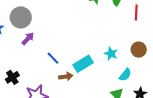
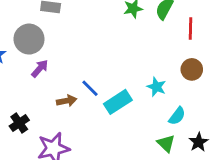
brown circle: (139, 50) -> (192, 69), moved
blue line: (53, 58) -> (90, 88), moved
brown arrow: (66, 76) -> (67, 101), moved

